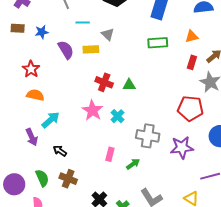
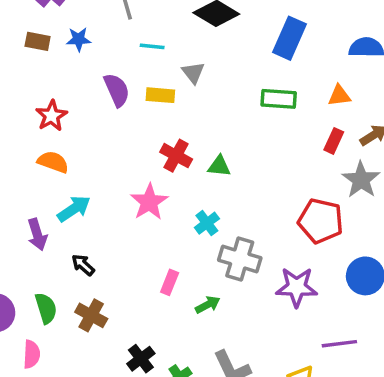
blue star: (42, 32) -> (79, 39), moved
cyan cross: (118, 116) -> (207, 223), moved

